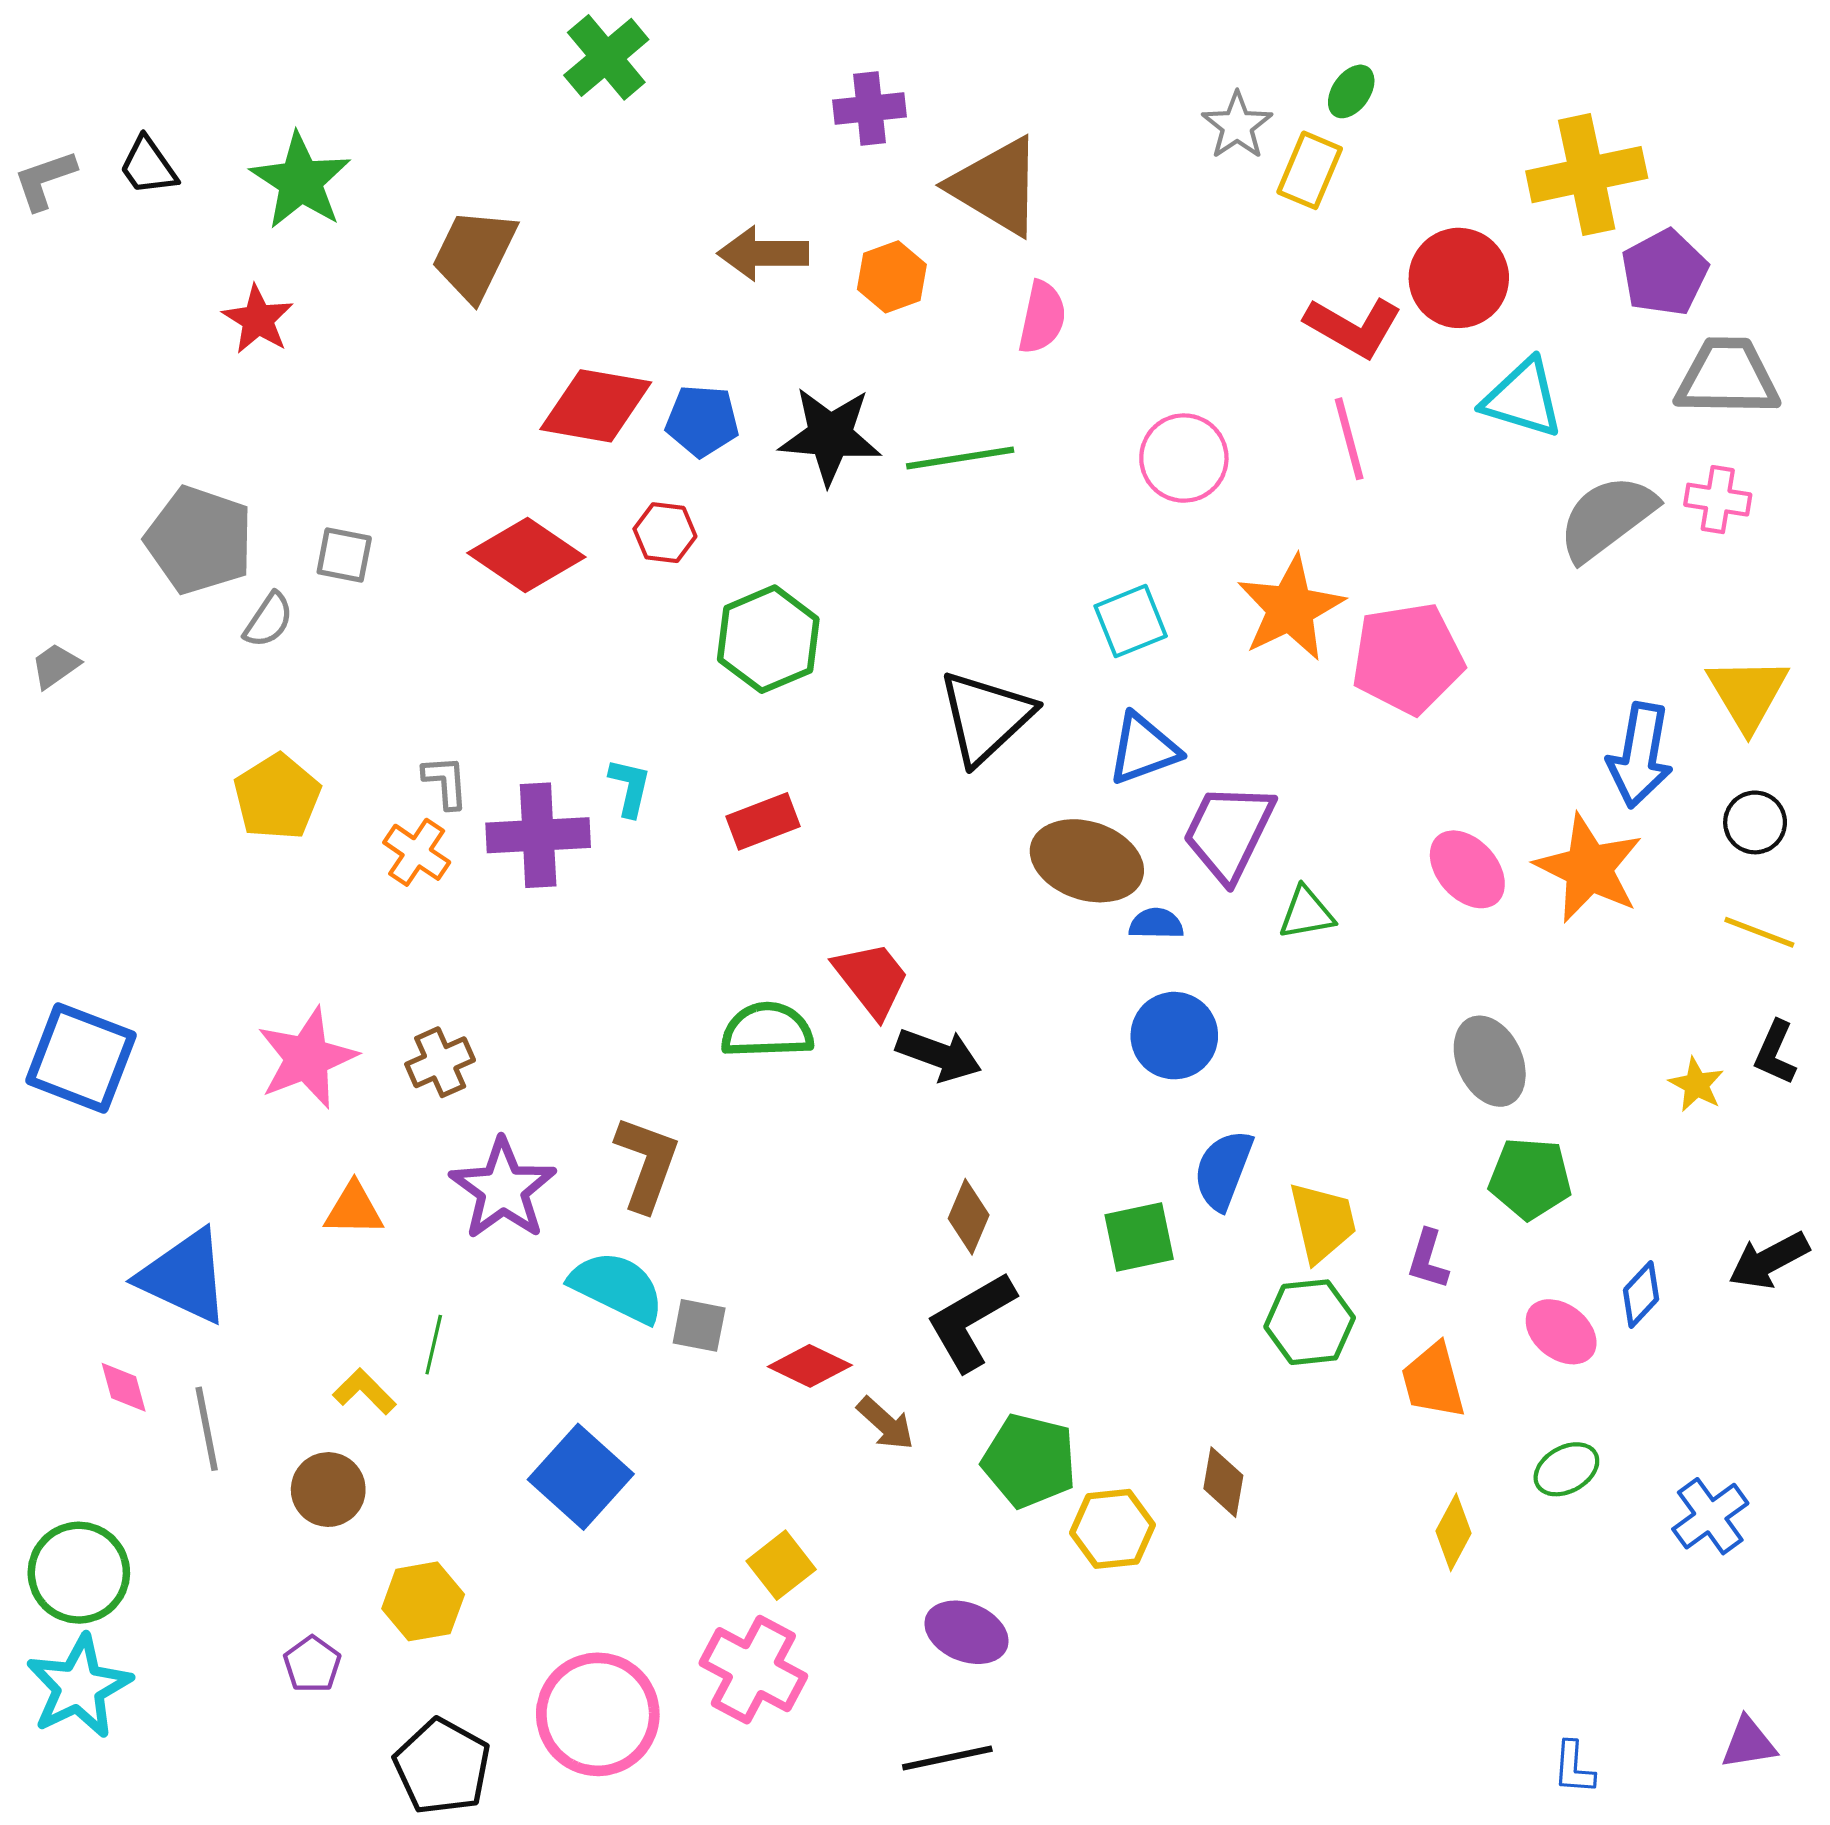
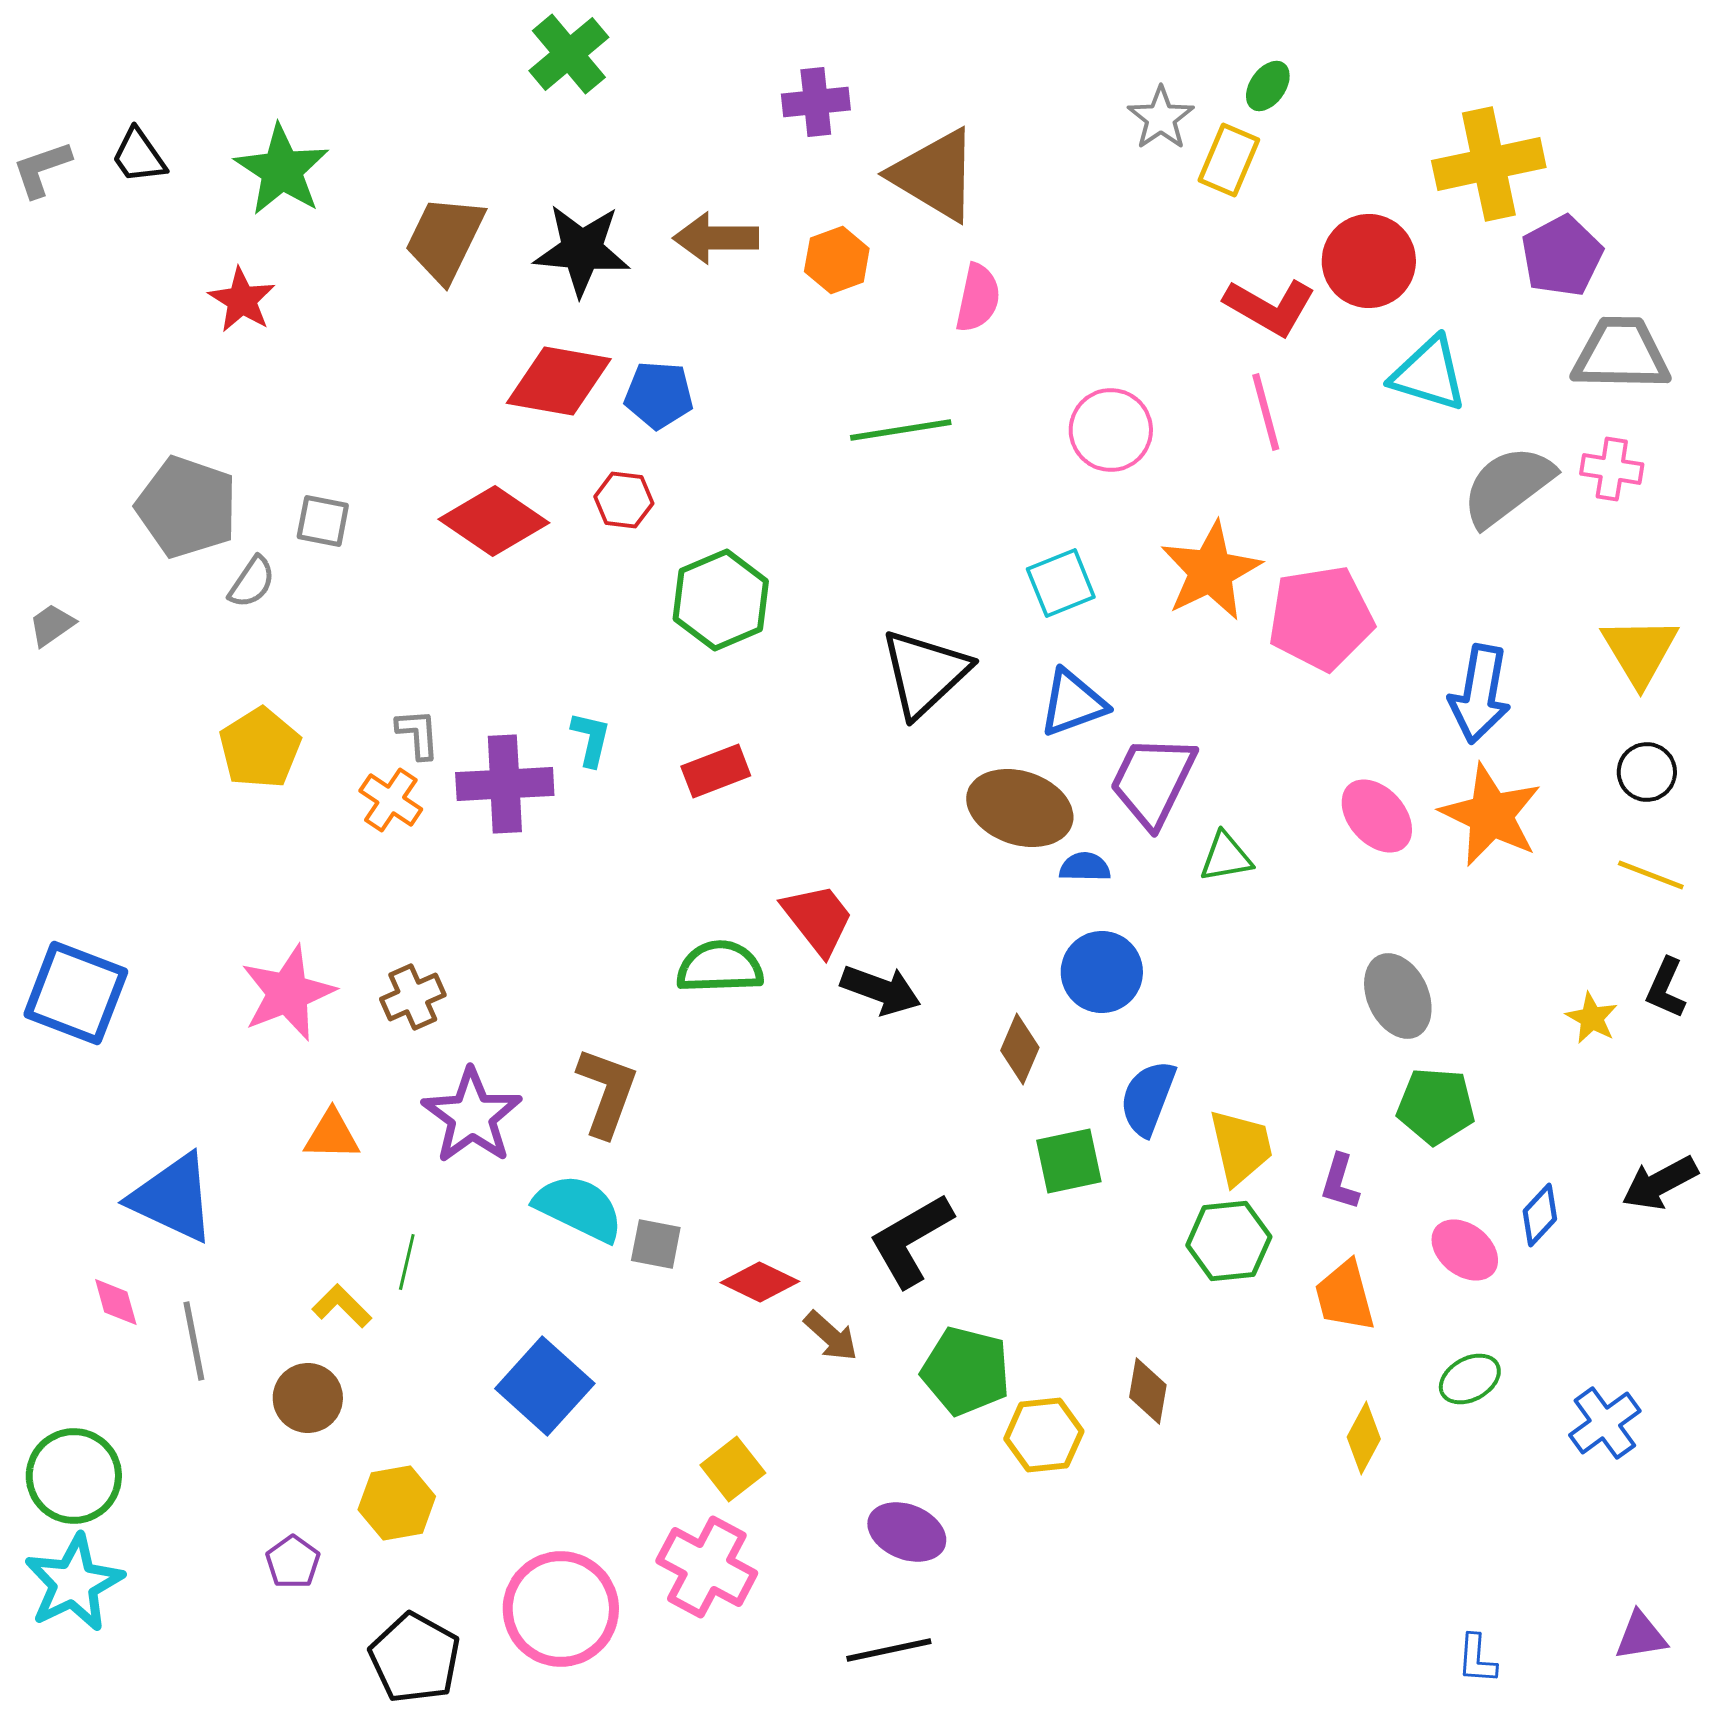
black star: (830, 436) -> (582, 250), moved
blue arrow: (1640, 755) -> (1480, 694), moved
brown diamond: (969, 1217) -> (1020, 1049), moved

